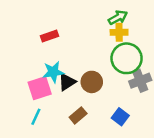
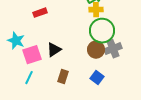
cyan star: (53, 72) -> (16, 41), moved, turned 30
brown circle: (92, 82) -> (96, 50), moved
brown rectangle: (78, 115) -> (63, 77), turned -32

